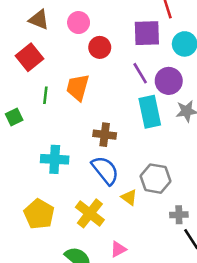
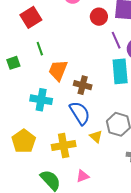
red circle: (100, 47) -> (99, 17), moved
orange trapezoid: (78, 87) -> (58, 70), moved
green line: (45, 95) -> (40, 49), turned -32
yellow cross: (90, 213) -> (64, 146), turned 35

